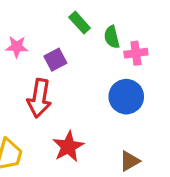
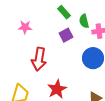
purple square: (55, 60) -> (66, 35), moved

